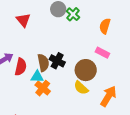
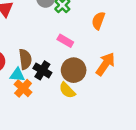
pink rectangle: (102, 53) -> (65, 41), moved
black cross: (57, 61) -> (42, 70), moved
orange arrow: (108, 96) -> (105, 64), moved

